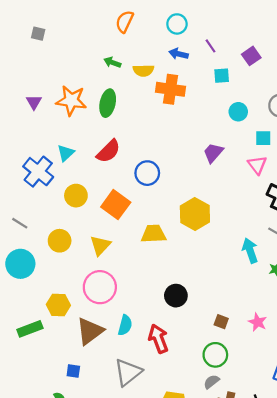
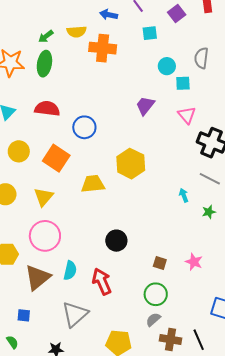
green arrow: (112, 62) -> (46, 36), moved, turned -56
cyan square: (263, 138) -> (183, 83), moved
red semicircle: (108, 151) -> (47, 109), turned -125
cyan arrow: (250, 251) -> (184, 195), size x0.6

